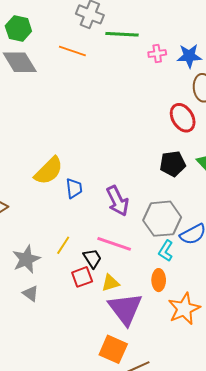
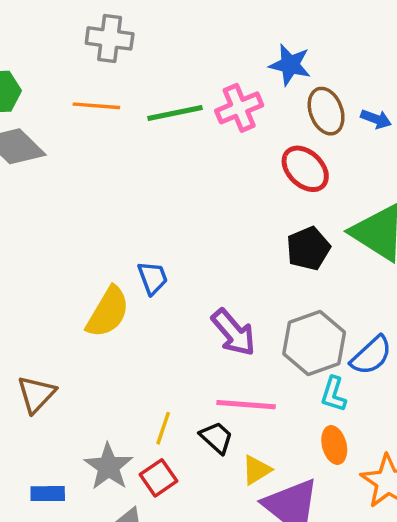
green line: (122, 34) -> (175, 113), moved
pink cross: (157, 53) -> (239, 108), moved, size x1.5
blue star: (189, 56) -> (290, 65), turned 30
blue trapezoid: (74, 188) -> (153, 278), moved
red square: (82, 277) -> (159, 478), moved

